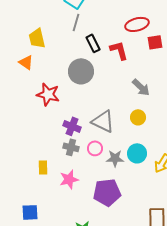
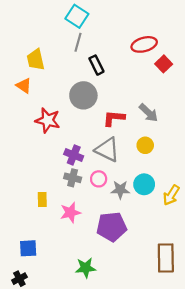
red square: (155, 42) -> (164, 64), turned -35
red L-shape: (119, 50) -> (114, 118), moved, turned -70

